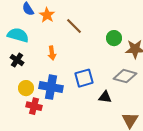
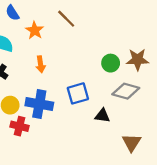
orange star: (47, 15) -> (35, 30), moved
brown line: (74, 26) -> (66, 19), moved
green circle: (114, 38) -> (111, 63), moved

